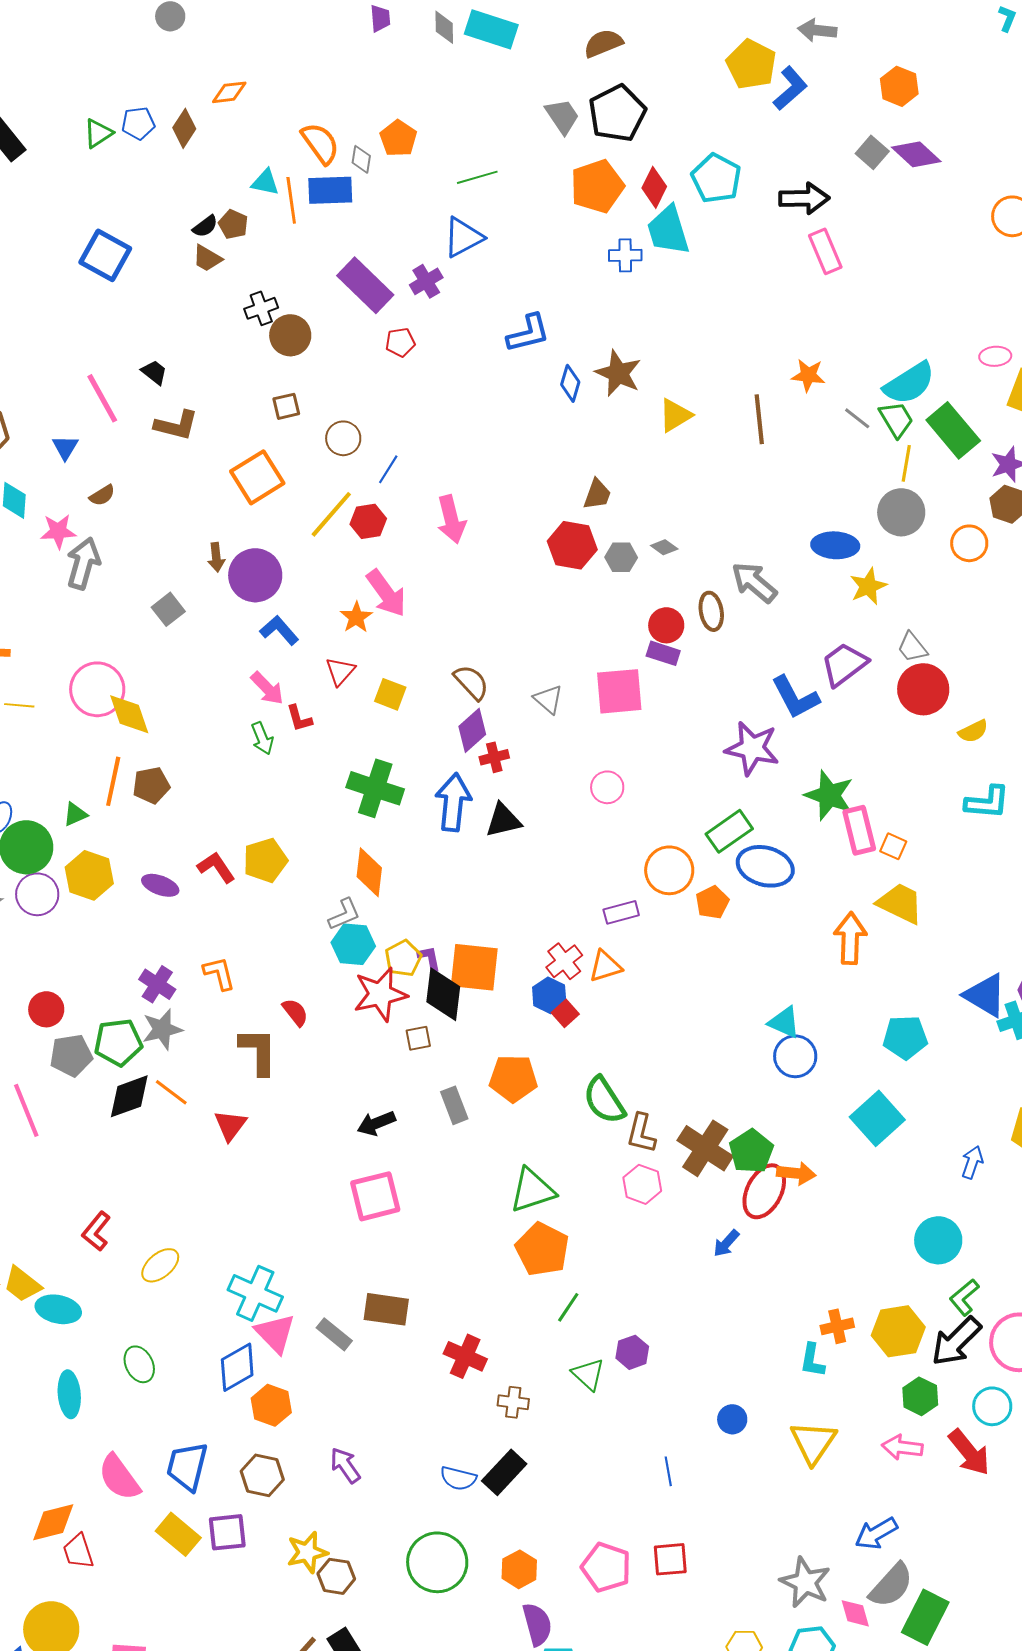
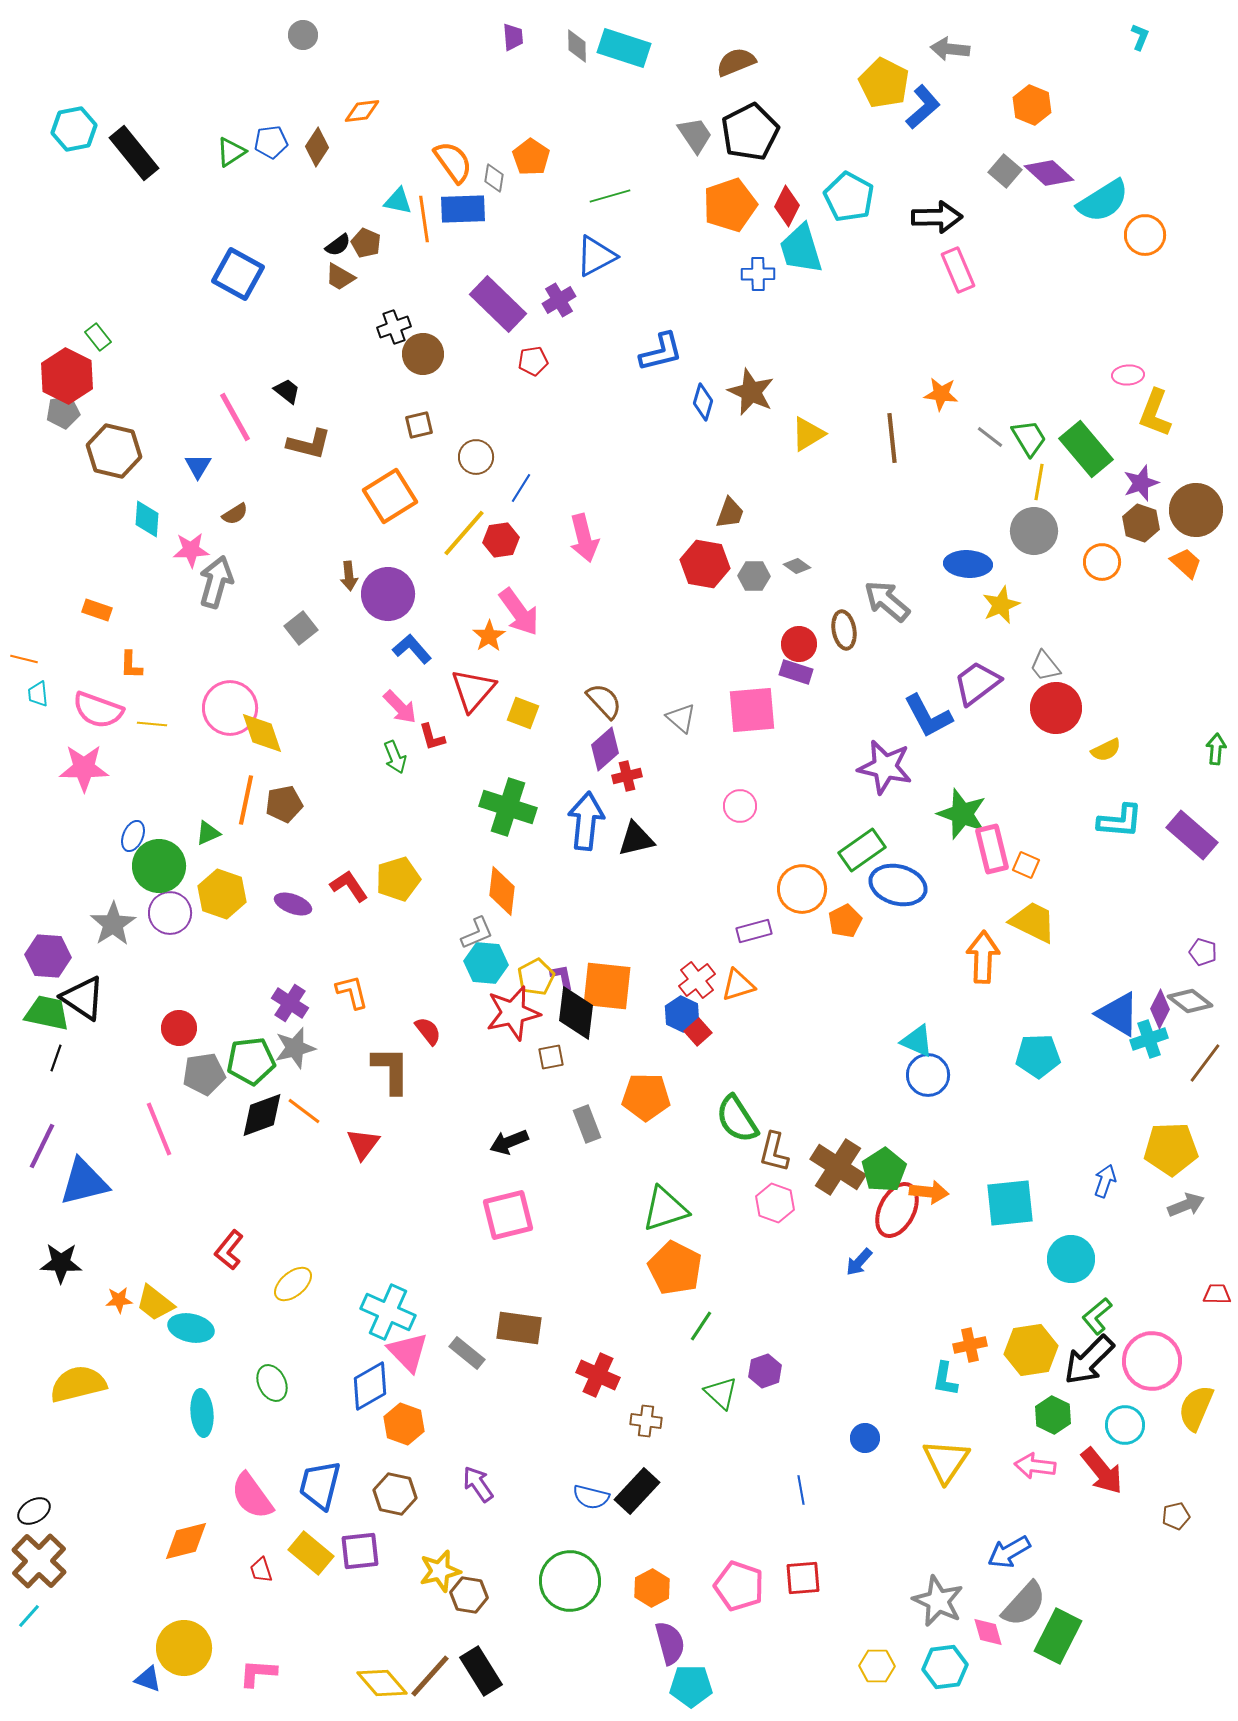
cyan semicircle: (909, 383) -> (1103, 201), moved
red triangle: (340, 671) -> (473, 690), size x1.5
cyan square: (877, 1118) -> (1010, 1203), moved, turned 36
red trapezoid: (78, 1551) -> (261, 1570), moved, size x0.7

